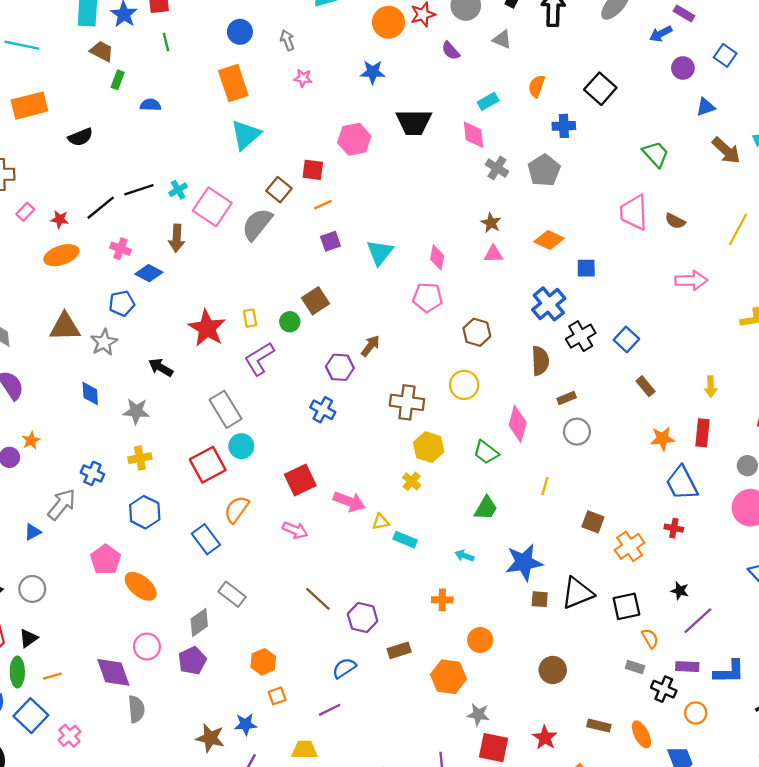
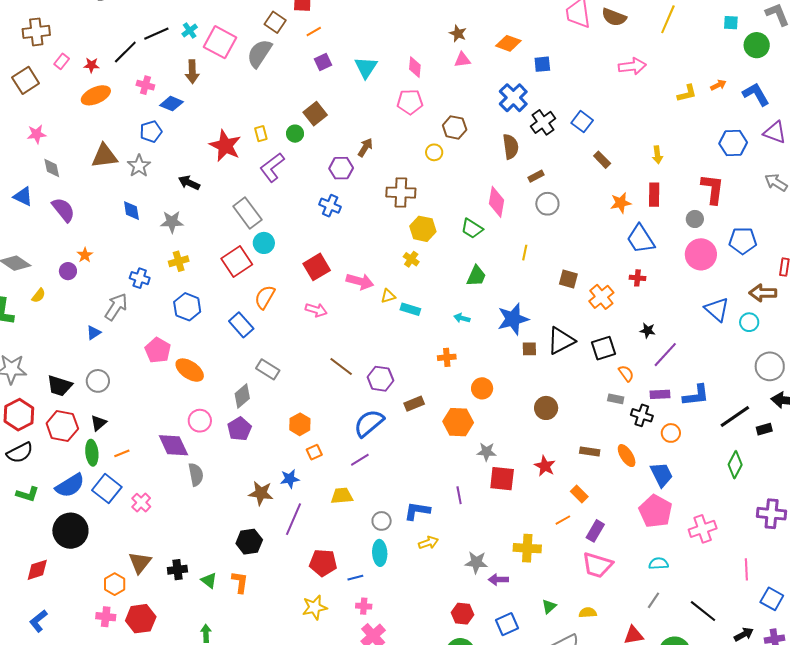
brown semicircle: (675, 221) -> (614, 17), size x1.4
yellow circle: (464, 385) -> (434, 152), moved, size x0.7
blue semicircle: (344, 668) -> (369, 423), size x1.5

